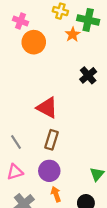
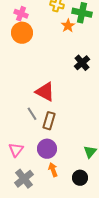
orange circle: (34, 42) -> (22, 33), moved
gray line: (16, 142) -> (32, 114), moved
pink triangle: (15, 172) -> (16, 150), turned -35

